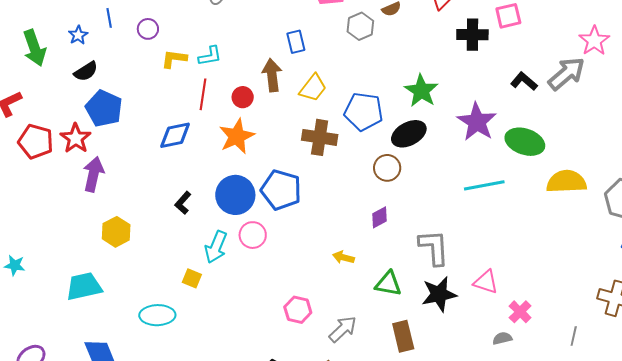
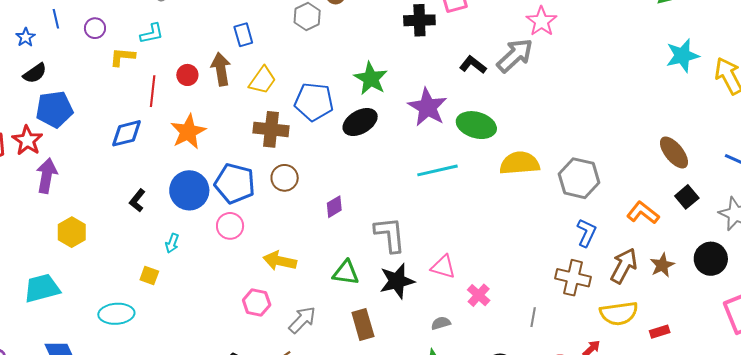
cyan L-shape: (210, 56) -> (152, 33), moved
red circle: (243, 97) -> (187, 75), moved
blue pentagon: (104, 108) -> (54, 109), turned -30
brown circle: (387, 168) -> (285, 178), moved
pink circle: (253, 235) -> (230, 226), moved
cyan arrow: (216, 247) -> (172, 243), size x0.6
yellow arrow: (343, 257) -> (280, 261), moved, size x1.5
gray semicircle: (502, 338) -> (441, 323), moved

